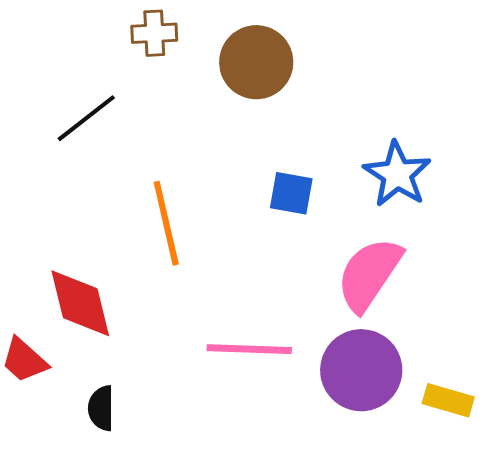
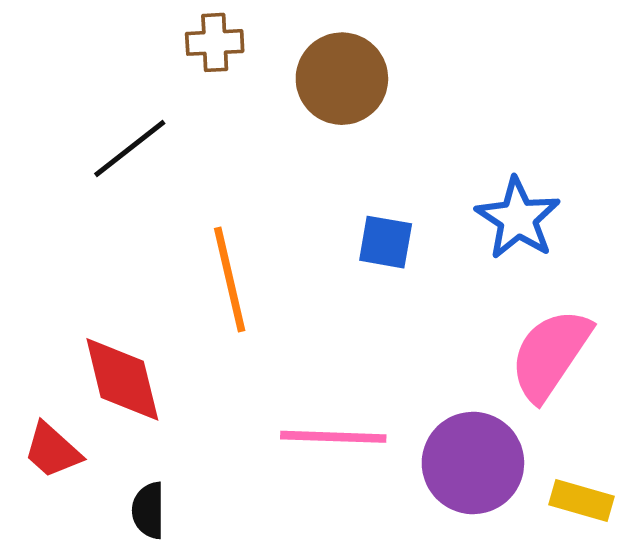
pink semicircle: (369, 274) -> (550, 354), moved

